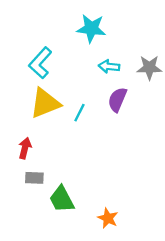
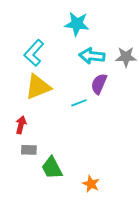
cyan arrow: (109, 66) -> (92, 56), size x1.4
cyan line: (79, 113) -> (79, 103), moved, turned 42

